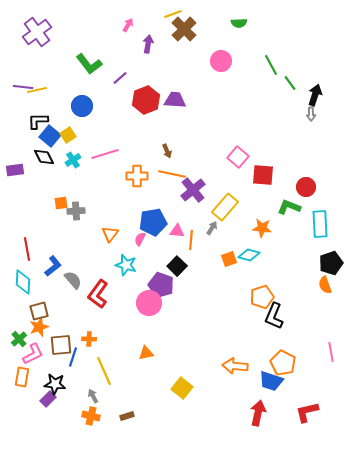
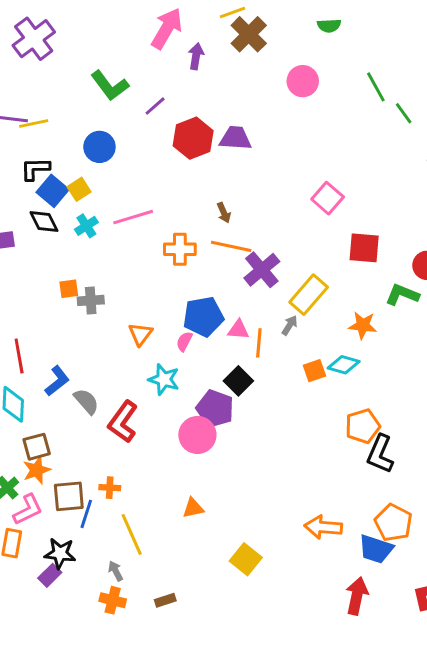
pink arrow: (128, 25) -> (167, 28), size x2.0
pink square: (238, 157) -> (328, 198), moved

